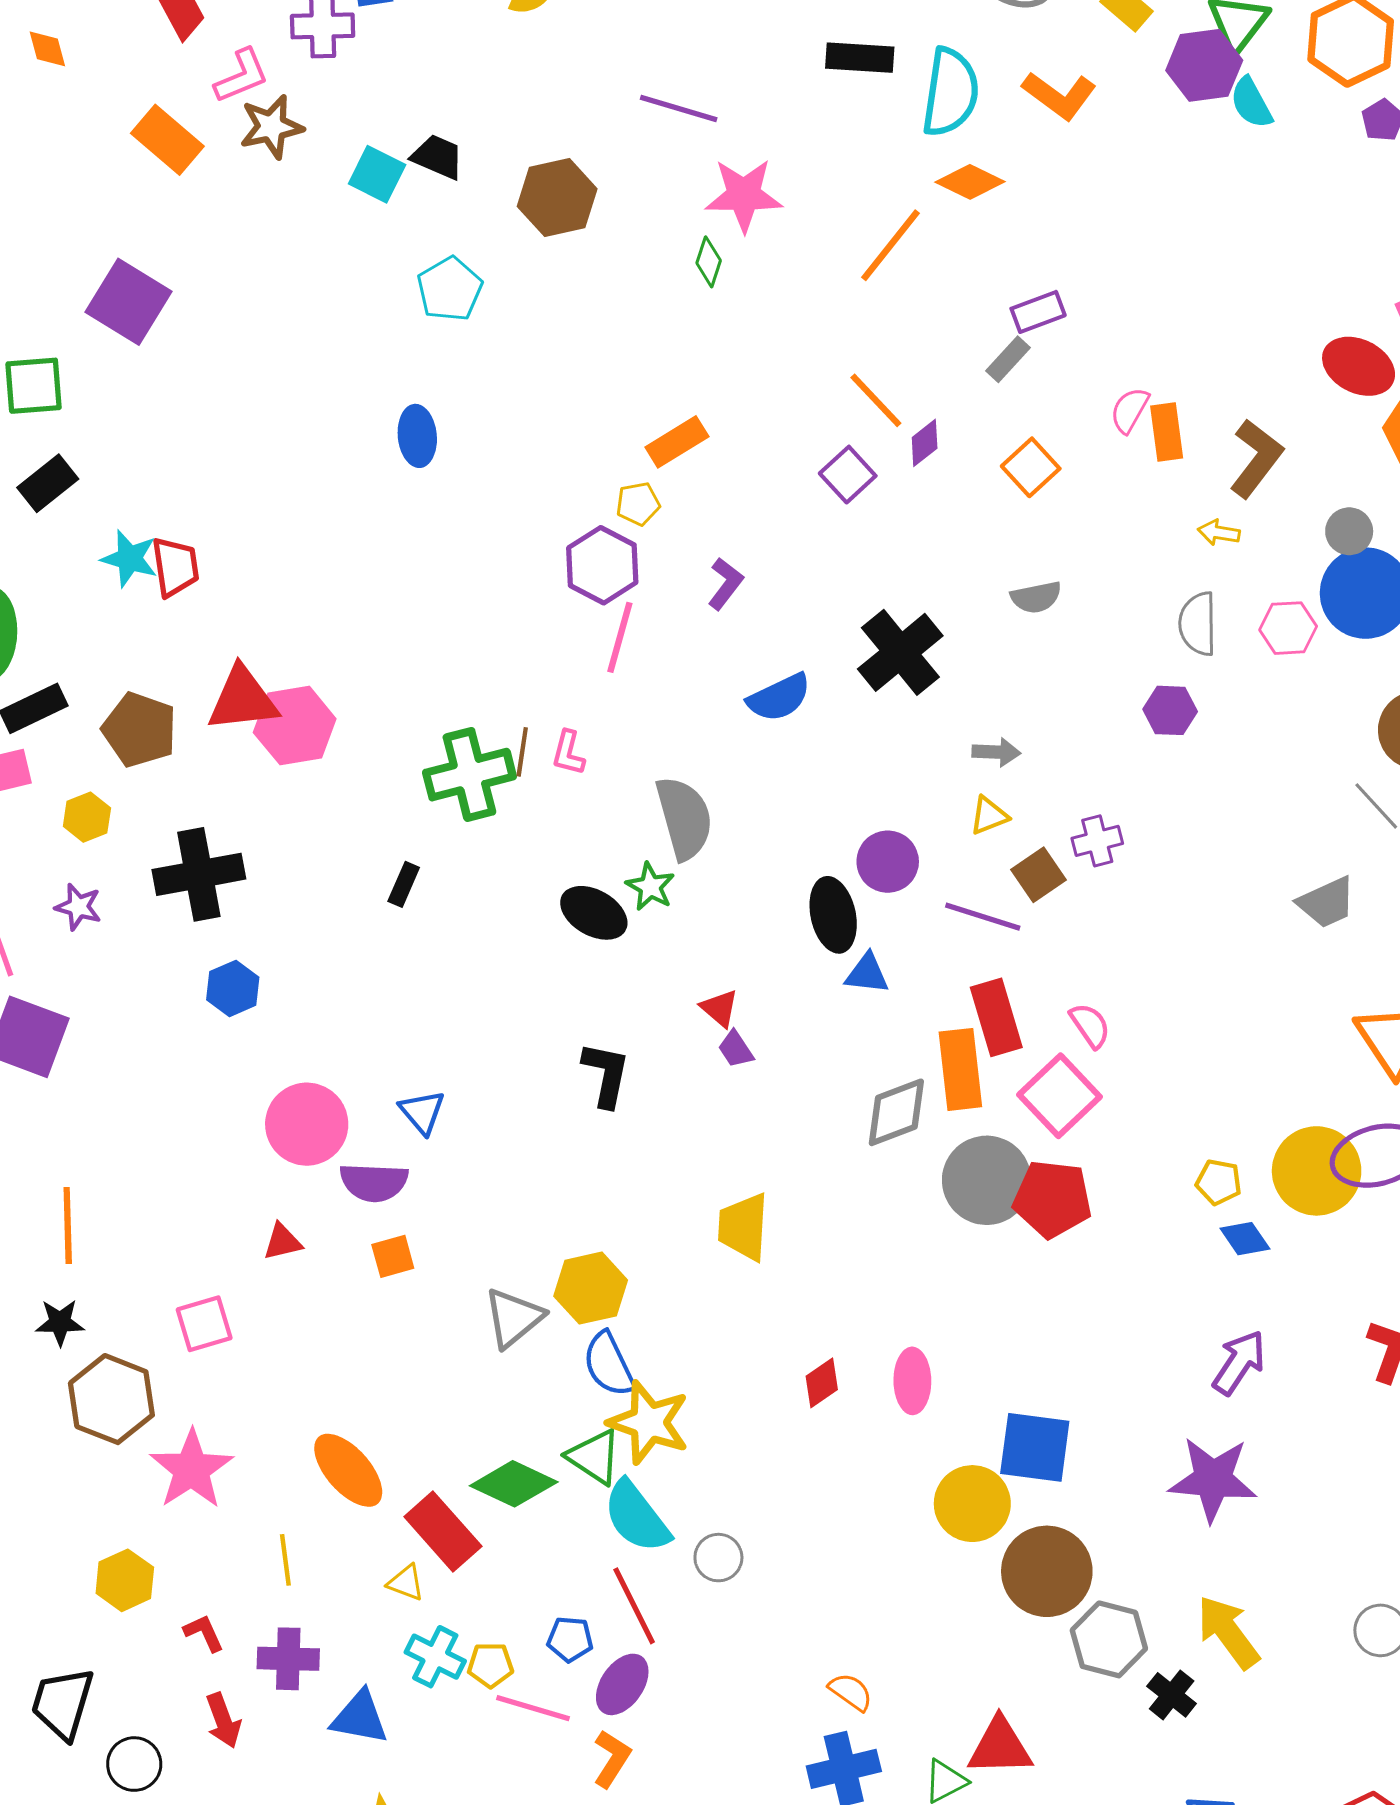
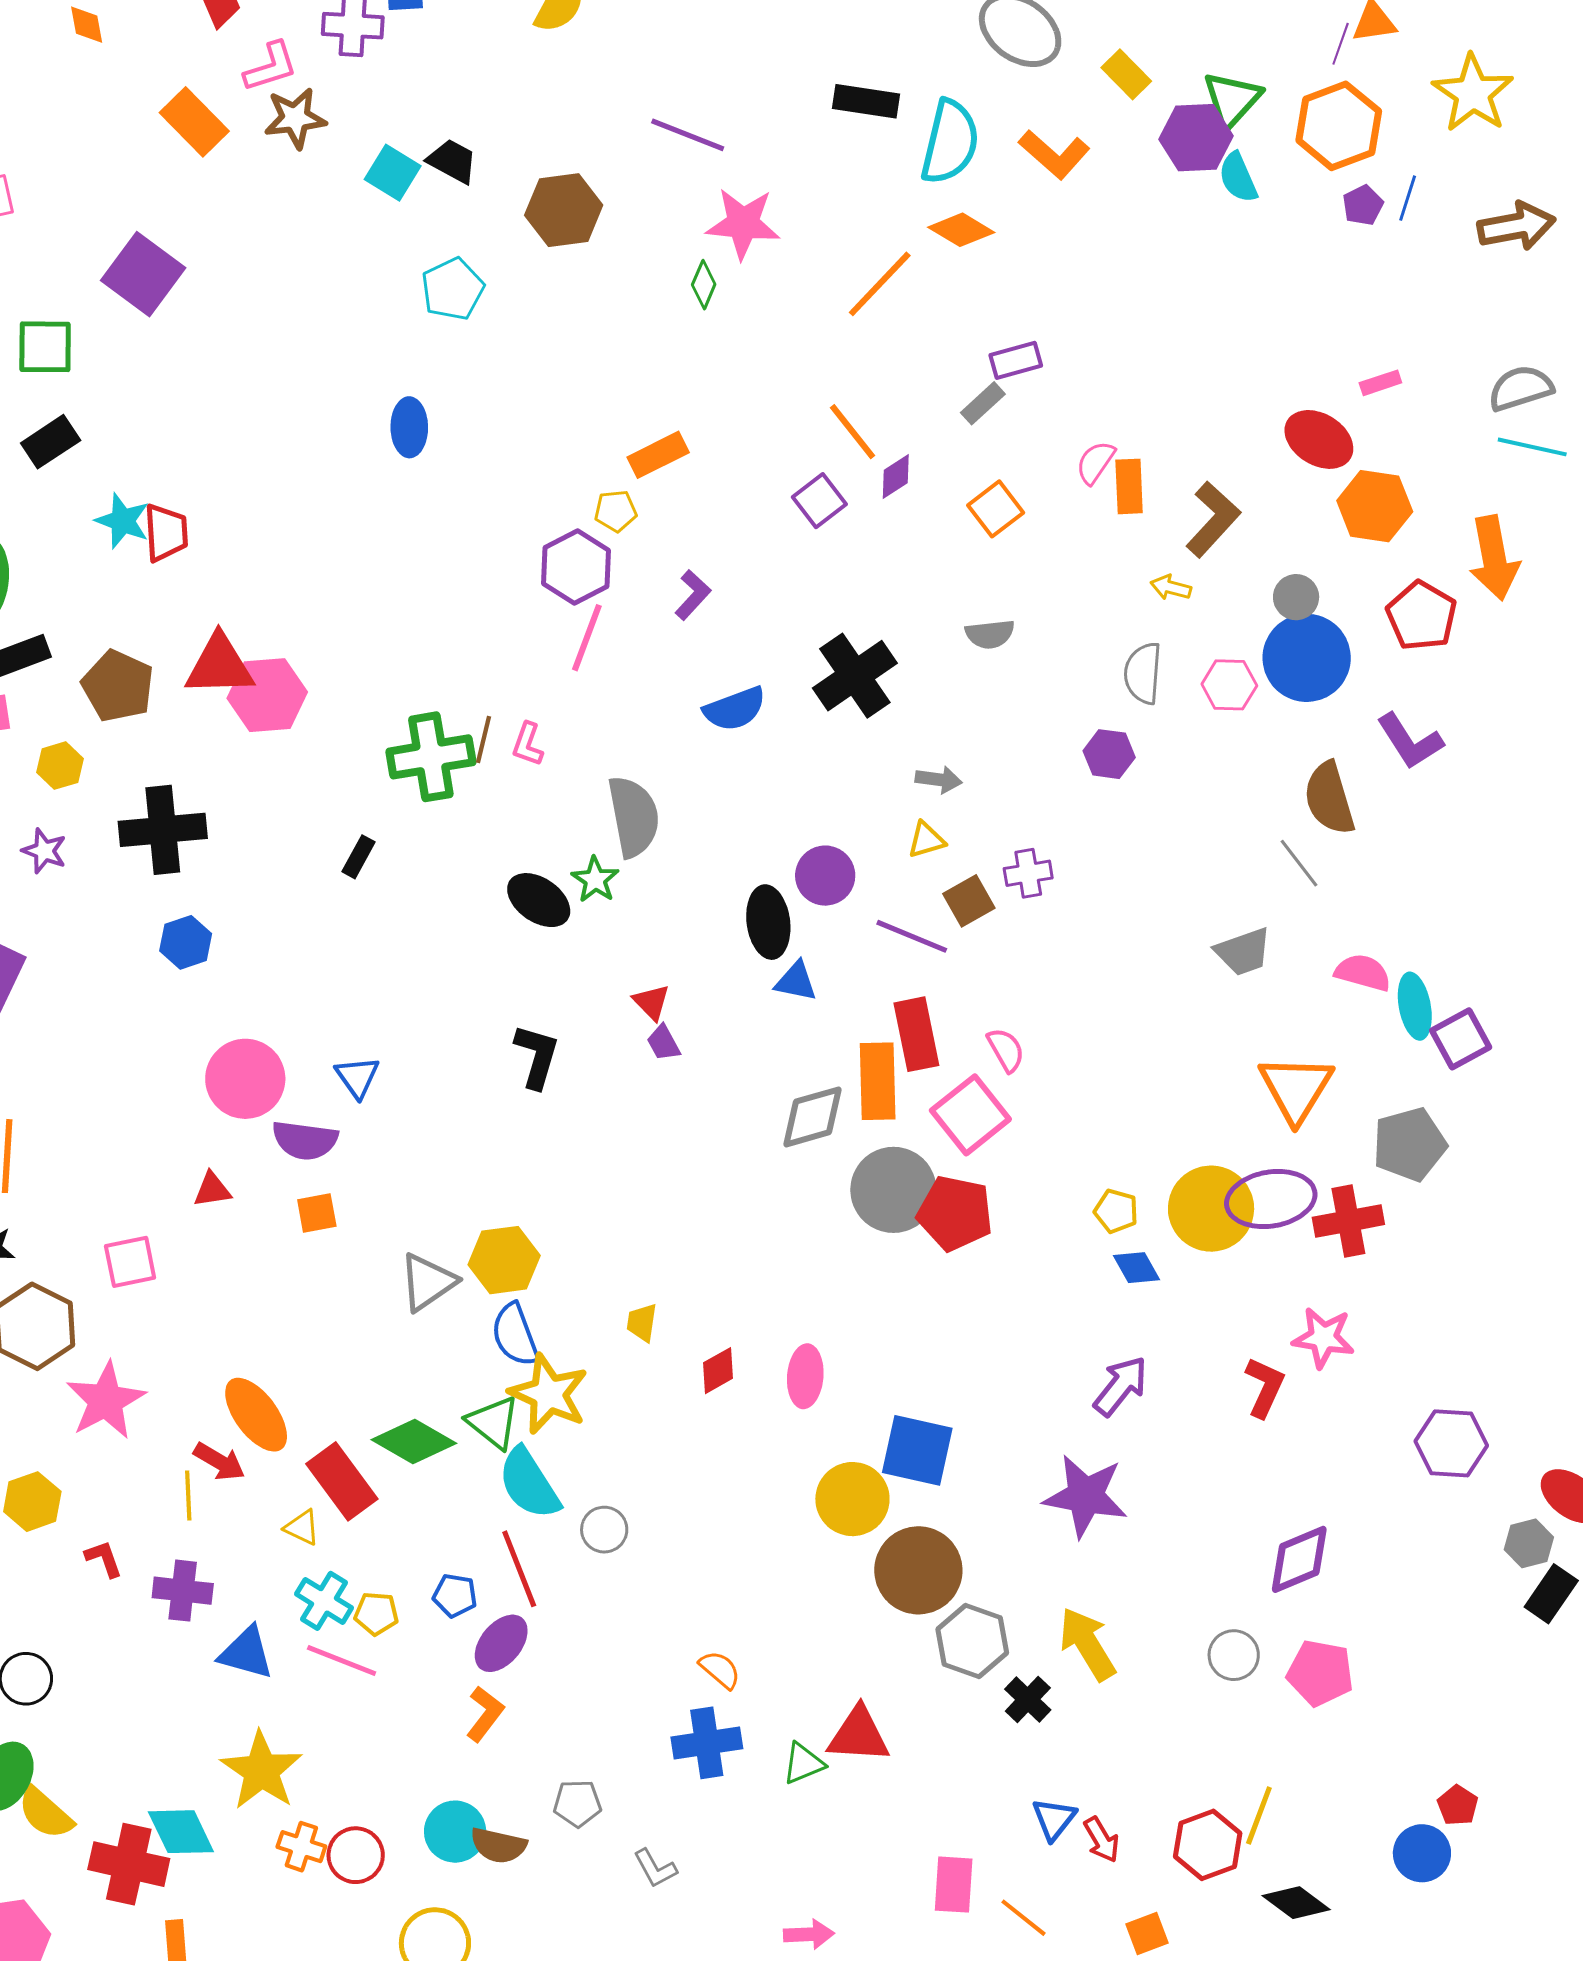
yellow trapezoid: (743, 1227) -> (642, 1323), moved, size x0.6
pink line: (533, 1708) -> (342, 1660), moved
red arrow: (223, 1720) -> (219, 1462), moved, turned -44

